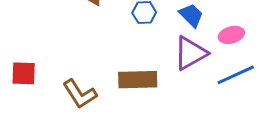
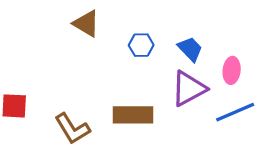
pink ellipse: (231, 35) -> (232, 70), turned -70

